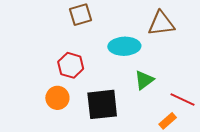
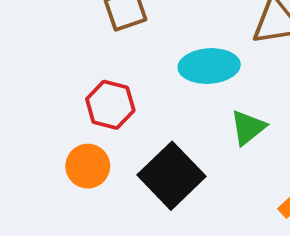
black square: (102, 104) -> (171, 176), turned -36

